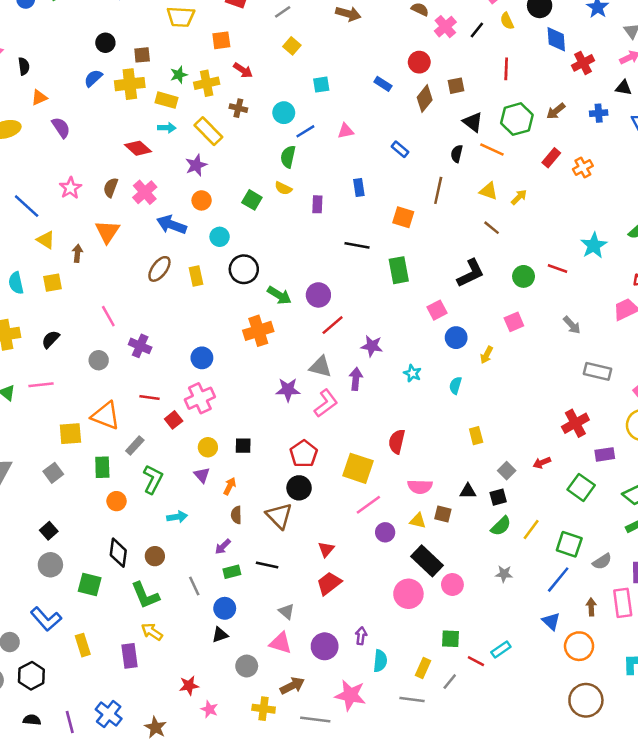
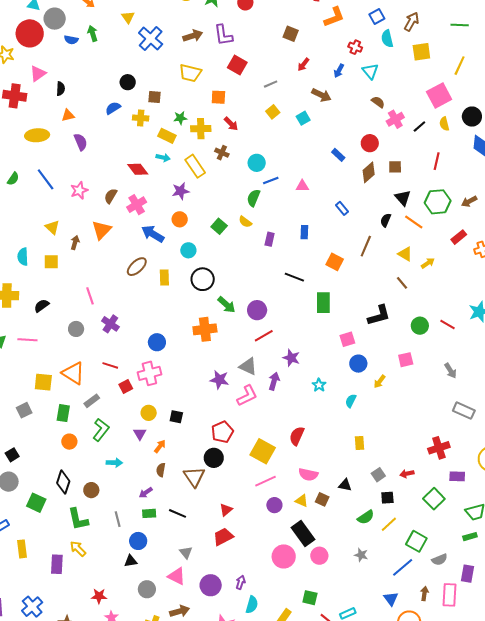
yellow cross: (130, 84) -> (141, 118), size x0.7
cyan square: (321, 85) -> (303, 118), moved, turned -32
blue line: (27, 206) -> (46, 179), moved
black square: (498, 497) -> (387, 498), moved

